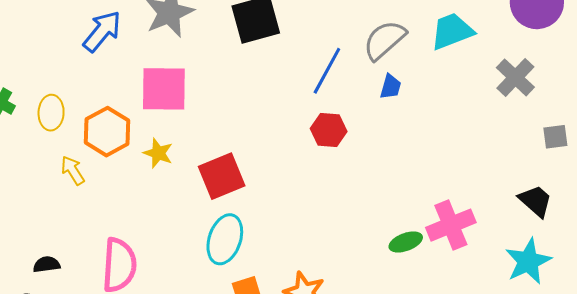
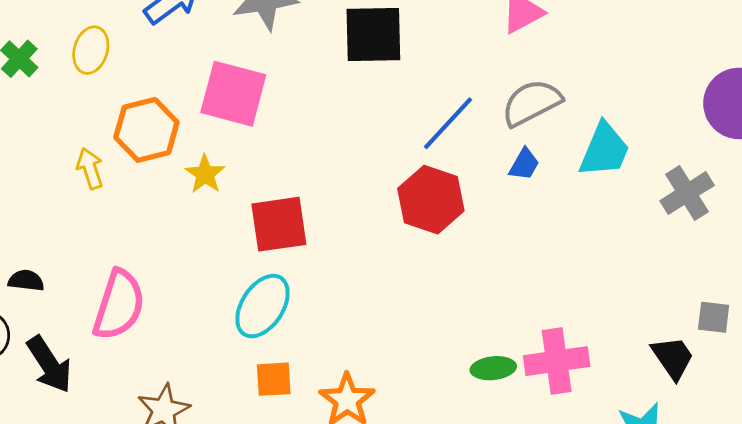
cyan trapezoid: (452, 31) -> (604, 150), moved, turned 120
yellow ellipse: (51, 113) -> (91, 50), moved
red hexagon: (329, 130) -> (431, 200), size x1.4
gray square: (555, 137) -> (714, 317), moved

